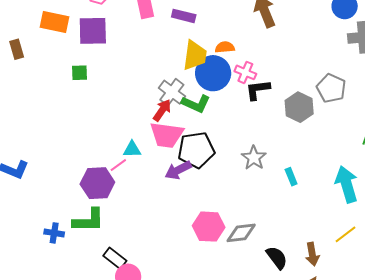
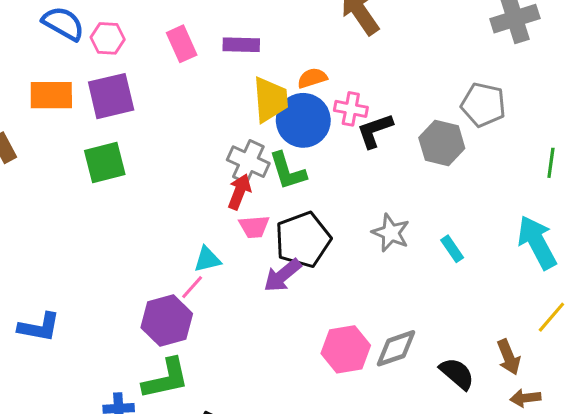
green square: (79, 73) -> (105, 162), size x1.6
green L-shape: (196, 104) -> (288, 171), turned 60
pink trapezoid: (167, 135) -> (254, 227), size x0.6

